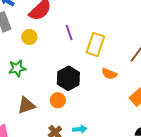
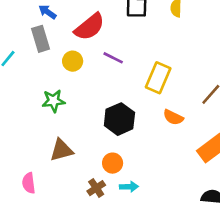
purple line: (69, 33) -> (113, 58), moved, turned -49
orange circle: (58, 100) -> (113, 163), moved

